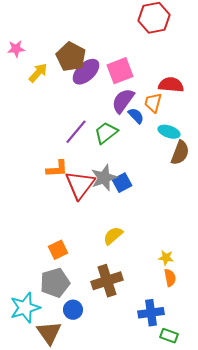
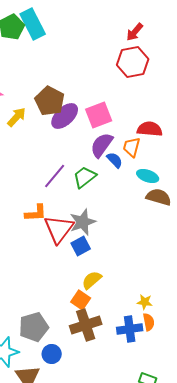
brown semicircle: (180, 153) -> (159, 197), turned -95
blue square: (122, 183) -> (81, 246), moved
orange square: (58, 250) -> (81, 300), moved, turned -30
blue cross: (151, 313) -> (130, 329), moved

